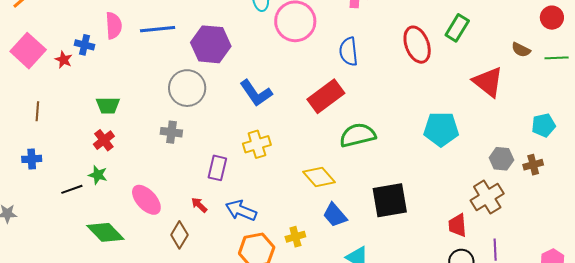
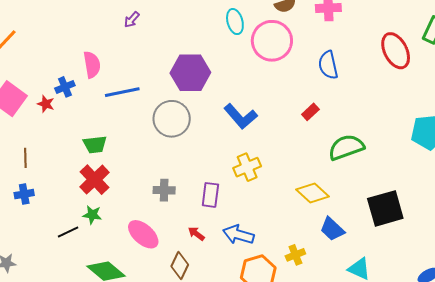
blue line: (158, 29) -> (122, 92), moved
blue cross: (84, 45) -> (65, 87), turned -30
red rectangle: (326, 96) -> (310, 112), size x0.5
gray cross: (171, 132) -> (164, 190), moved
red cross: (104, 140) -> (95, 180), size x1.4
blue cross: (32, 159) -> (24, 194), moved

